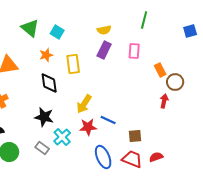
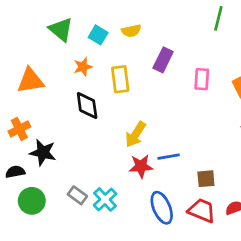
yellow semicircle: (104, 30) -> (131, 31), moved
pink rectangle: (134, 51) -> (202, 79), moved
black star: (44, 117) -> (43, 152), moved
blue line: (108, 120) -> (169, 157), turned -35
cyan cross: (62, 137) -> (105, 199), moved

